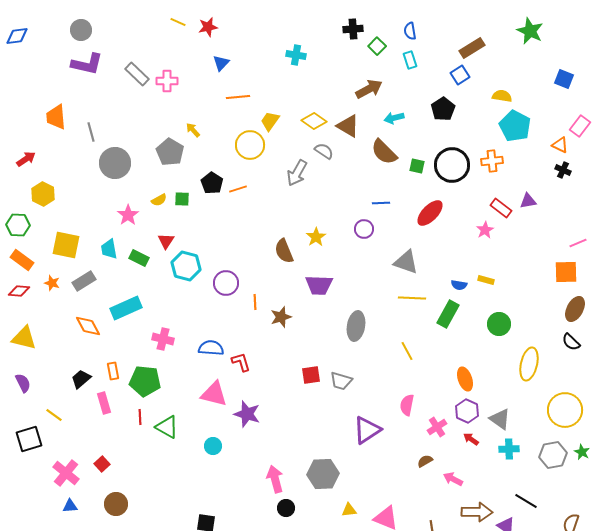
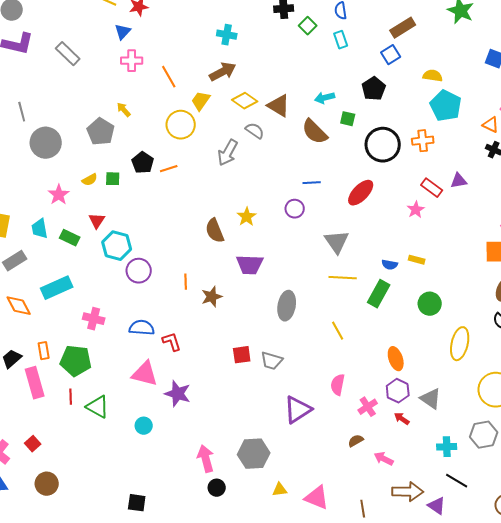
blue triangle: (221, 63) -> (123, 32), moved
pink cross: (167, 81) -> (132, 61), moved
brown arrow: (369, 89) -> (223, 72), moved
orange line: (238, 97) -> (169, 77), turned 65
green square: (417, 166) -> (348, 119), moved
gray triangle: (406, 262) -> (337, 242), turned 36
purple circle: (226, 283) -> (139, 271), moved
pink rectangle: (104, 403) -> (35, 383), size x1.4
cyan cross: (509, 449) -> (447, 447), moved

